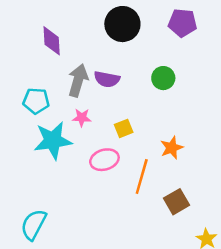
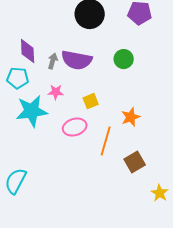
purple diamond: (52, 41) -> (28, 51), moved
purple semicircle: (107, 79) -> (77, 60), size x1.4
gray arrow: (78, 80) -> (53, 61), size x0.6

